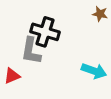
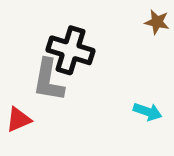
cyan arrow: (94, 71) -> (148, 112), size x0.7

